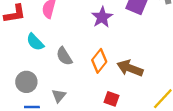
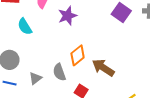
purple star: (102, 17) -> (67, 16), moved
gray semicircle: (64, 56) -> (59, 72), moved

